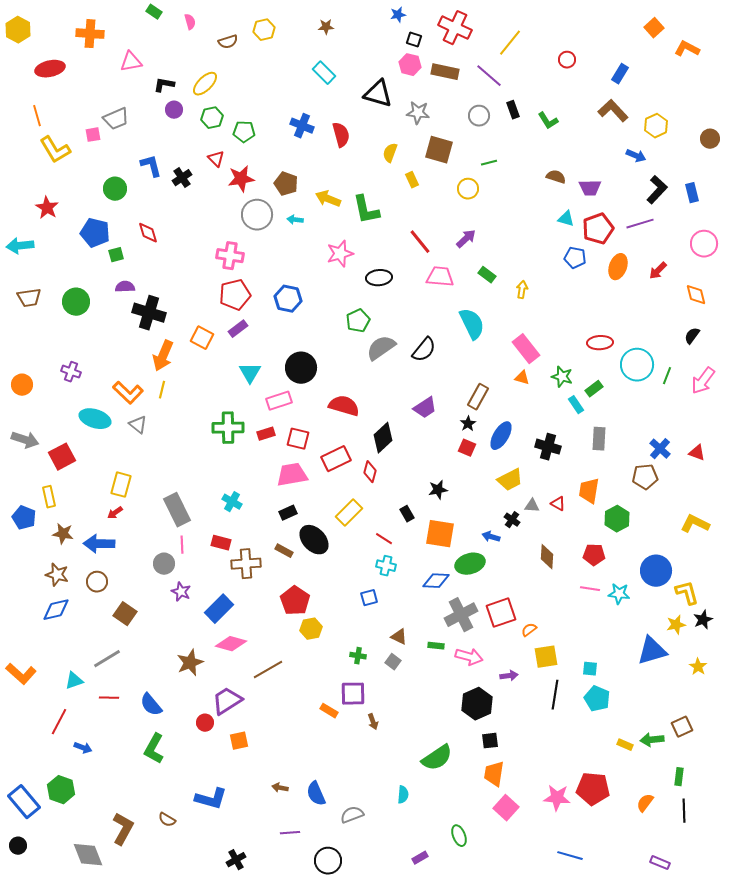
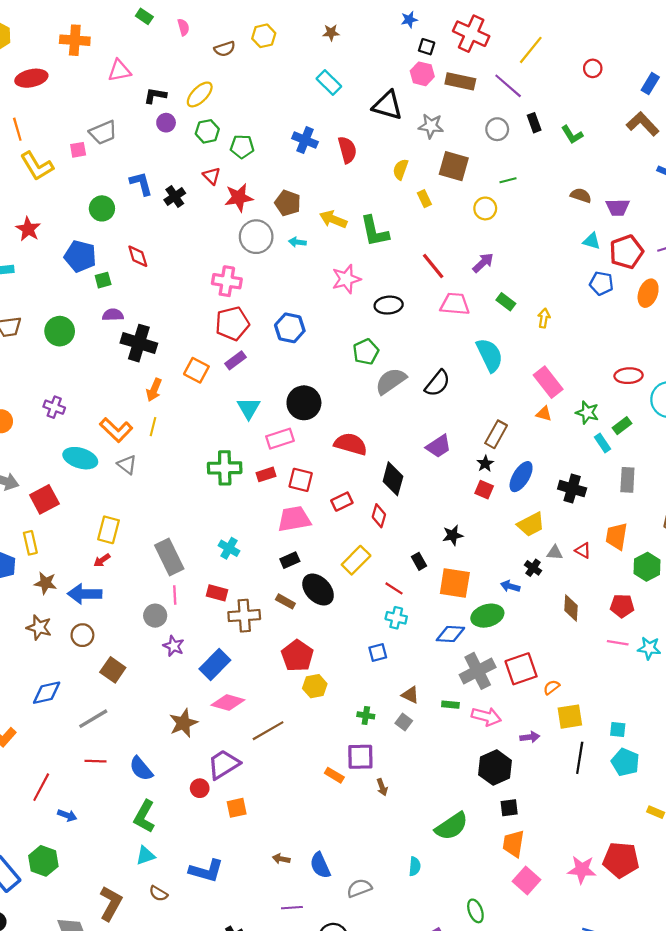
orange arrow: (163, 356) -> (154, 390), size x0.7
black diamond: (383, 438) -> (393, 479), turned -32
red rectangle: (336, 459) -> (342, 502), size x0.7
blue diamond: (56, 610) -> (47, 693), moved
cyan triangle: (74, 681) -> (145, 856), moved

